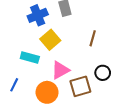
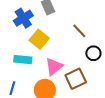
brown line: (93, 38) -> (79, 31), turned -49
black circle: (103, 73) -> (93, 53), moved

